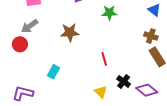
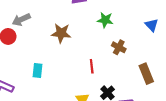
brown cross: (151, 36) -> (119, 47), moved
cyan rectangle: (53, 72) -> (37, 70), turned -32

